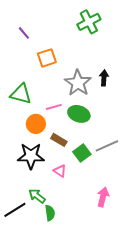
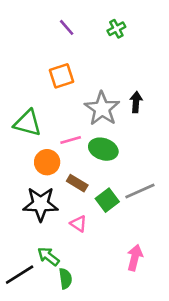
green cross: (89, 22) -> (116, 29), size x0.6
purple line: (24, 33) -> (67, 27), moved

